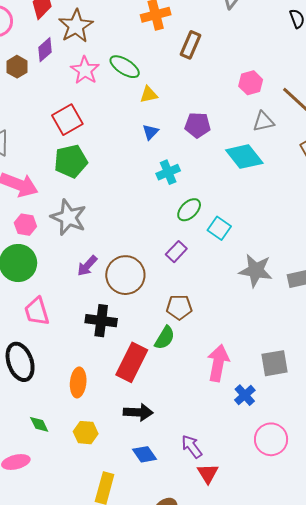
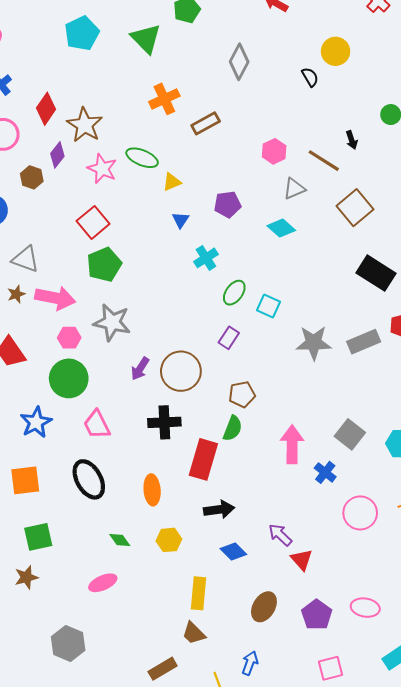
brown rectangle: (190, 45) -> (206, 123), turned 48
cyan diamond: (244, 157) -> (281, 228), size x0.7
gray square: (275, 363) -> (350, 434), turned -32

